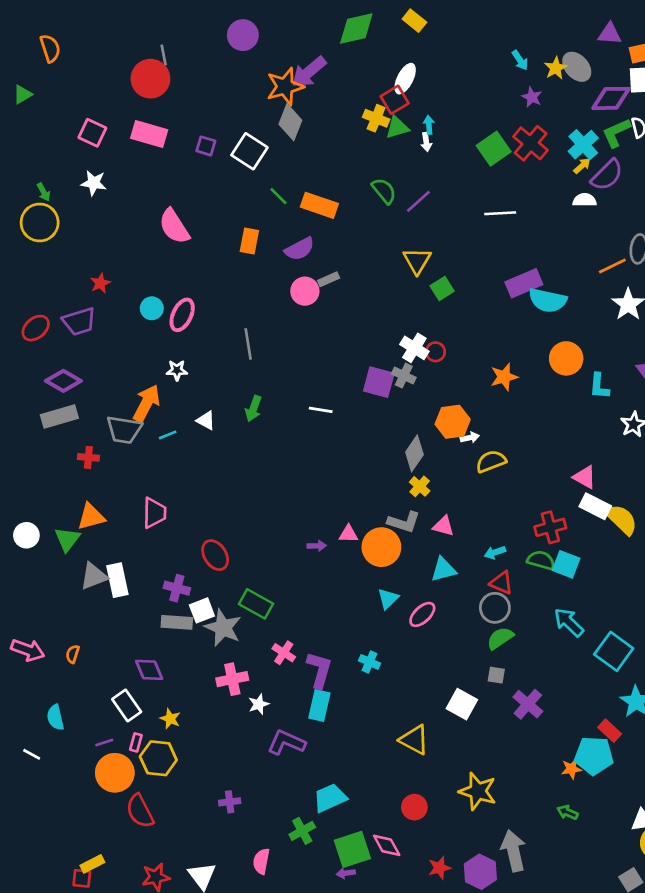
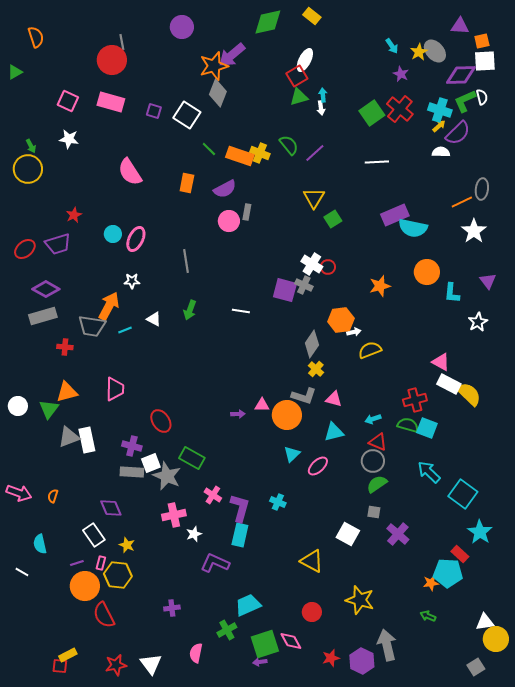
yellow cross: (376, 118) -> (260, 153), moved
cyan cross: (583, 145) -> (440, 110), turned -30
gray rectangle: (329, 279) -> (247, 212), turned -56

